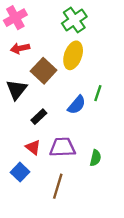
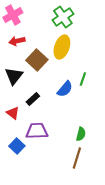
red triangle: (33, 147) -> (13, 113), moved
purple trapezoid: (62, 147) -> (37, 131), moved
brown line: (58, 186) -> (77, 158), moved

